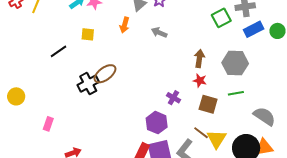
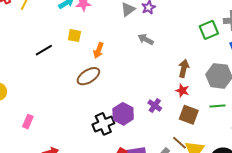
orange arrow: (125, 25) -> (98, 50), moved
black cross: (88, 84) -> (103, 124), moved
purple hexagon: (157, 123) -> (123, 114), moved

